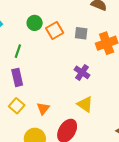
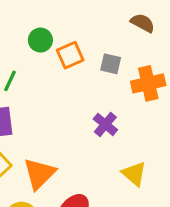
yellow triangle: (85, 104) -> (134, 174), moved
orange triangle: (43, 108) -> (39, 174), size x1.6

